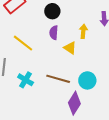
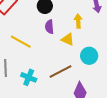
brown line: (58, 79) -> (61, 72), turned -35
cyan circle: (87, 80) -> (89, 56), moved

